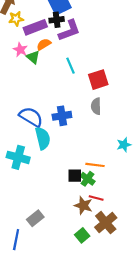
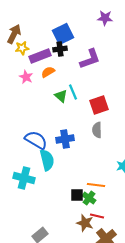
purple L-shape: (69, 30) -> (90, 59), moved
green triangle: (33, 57) -> (61, 96), moved

